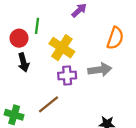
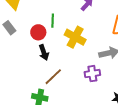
purple cross: (67, 76) -> (92, 74), moved
brown line: (49, 104) -> (53, 77), moved

